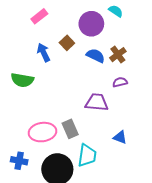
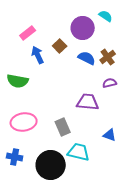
pink rectangle: (39, 16) -> (28, 33), moved
pink ellipse: (42, 132) -> (24, 122), moved
cyan trapezoid: (87, 155) -> (79, 152), turned -85

